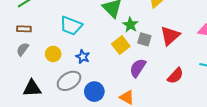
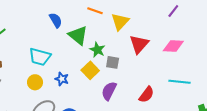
red triangle: (170, 36) -> (139, 44), moved
yellow circle: (53, 54) -> (35, 82), moved
blue star: (83, 57) -> (62, 79), moved

